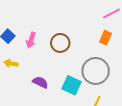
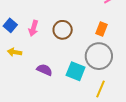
orange rectangle: (106, 38) -> (102, 29), moved

